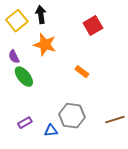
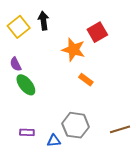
orange star: (45, 45) -> (73, 50), moved
purple rectangle: (25, 123) -> (27, 132), turned 32

